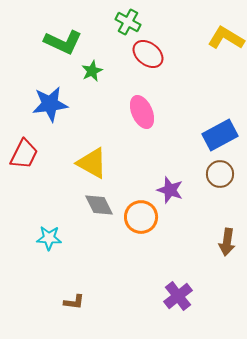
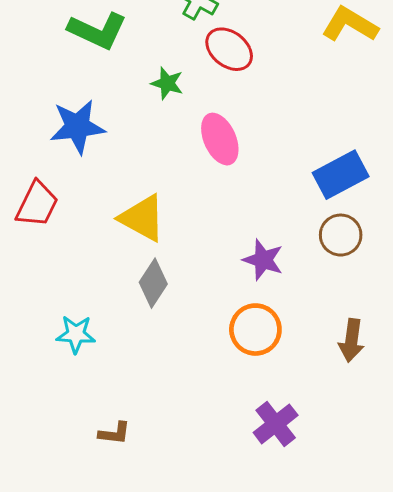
green star: (92, 71) -> (167, 83), moved, turned -30
gray diamond: (99, 205) -> (153, 283), turned 60
orange circle: (141, 217) -> (255, 330), moved

